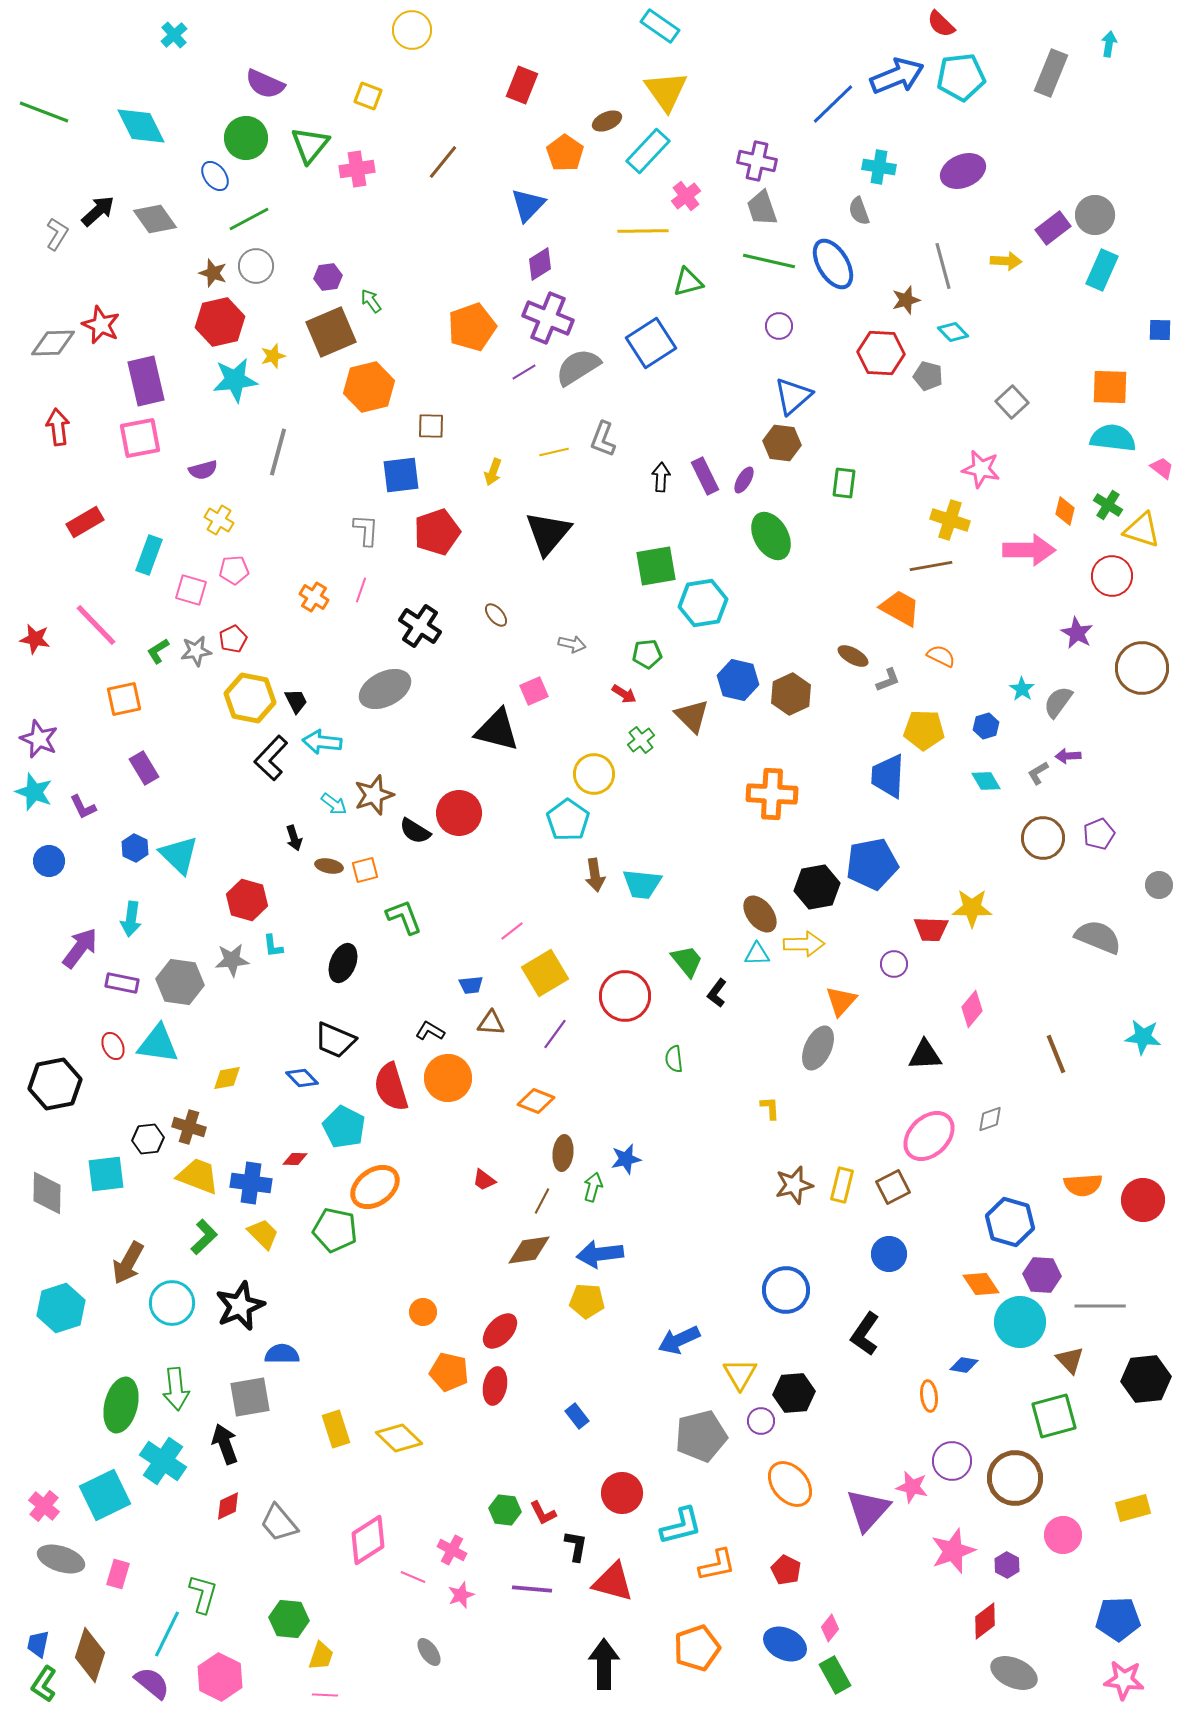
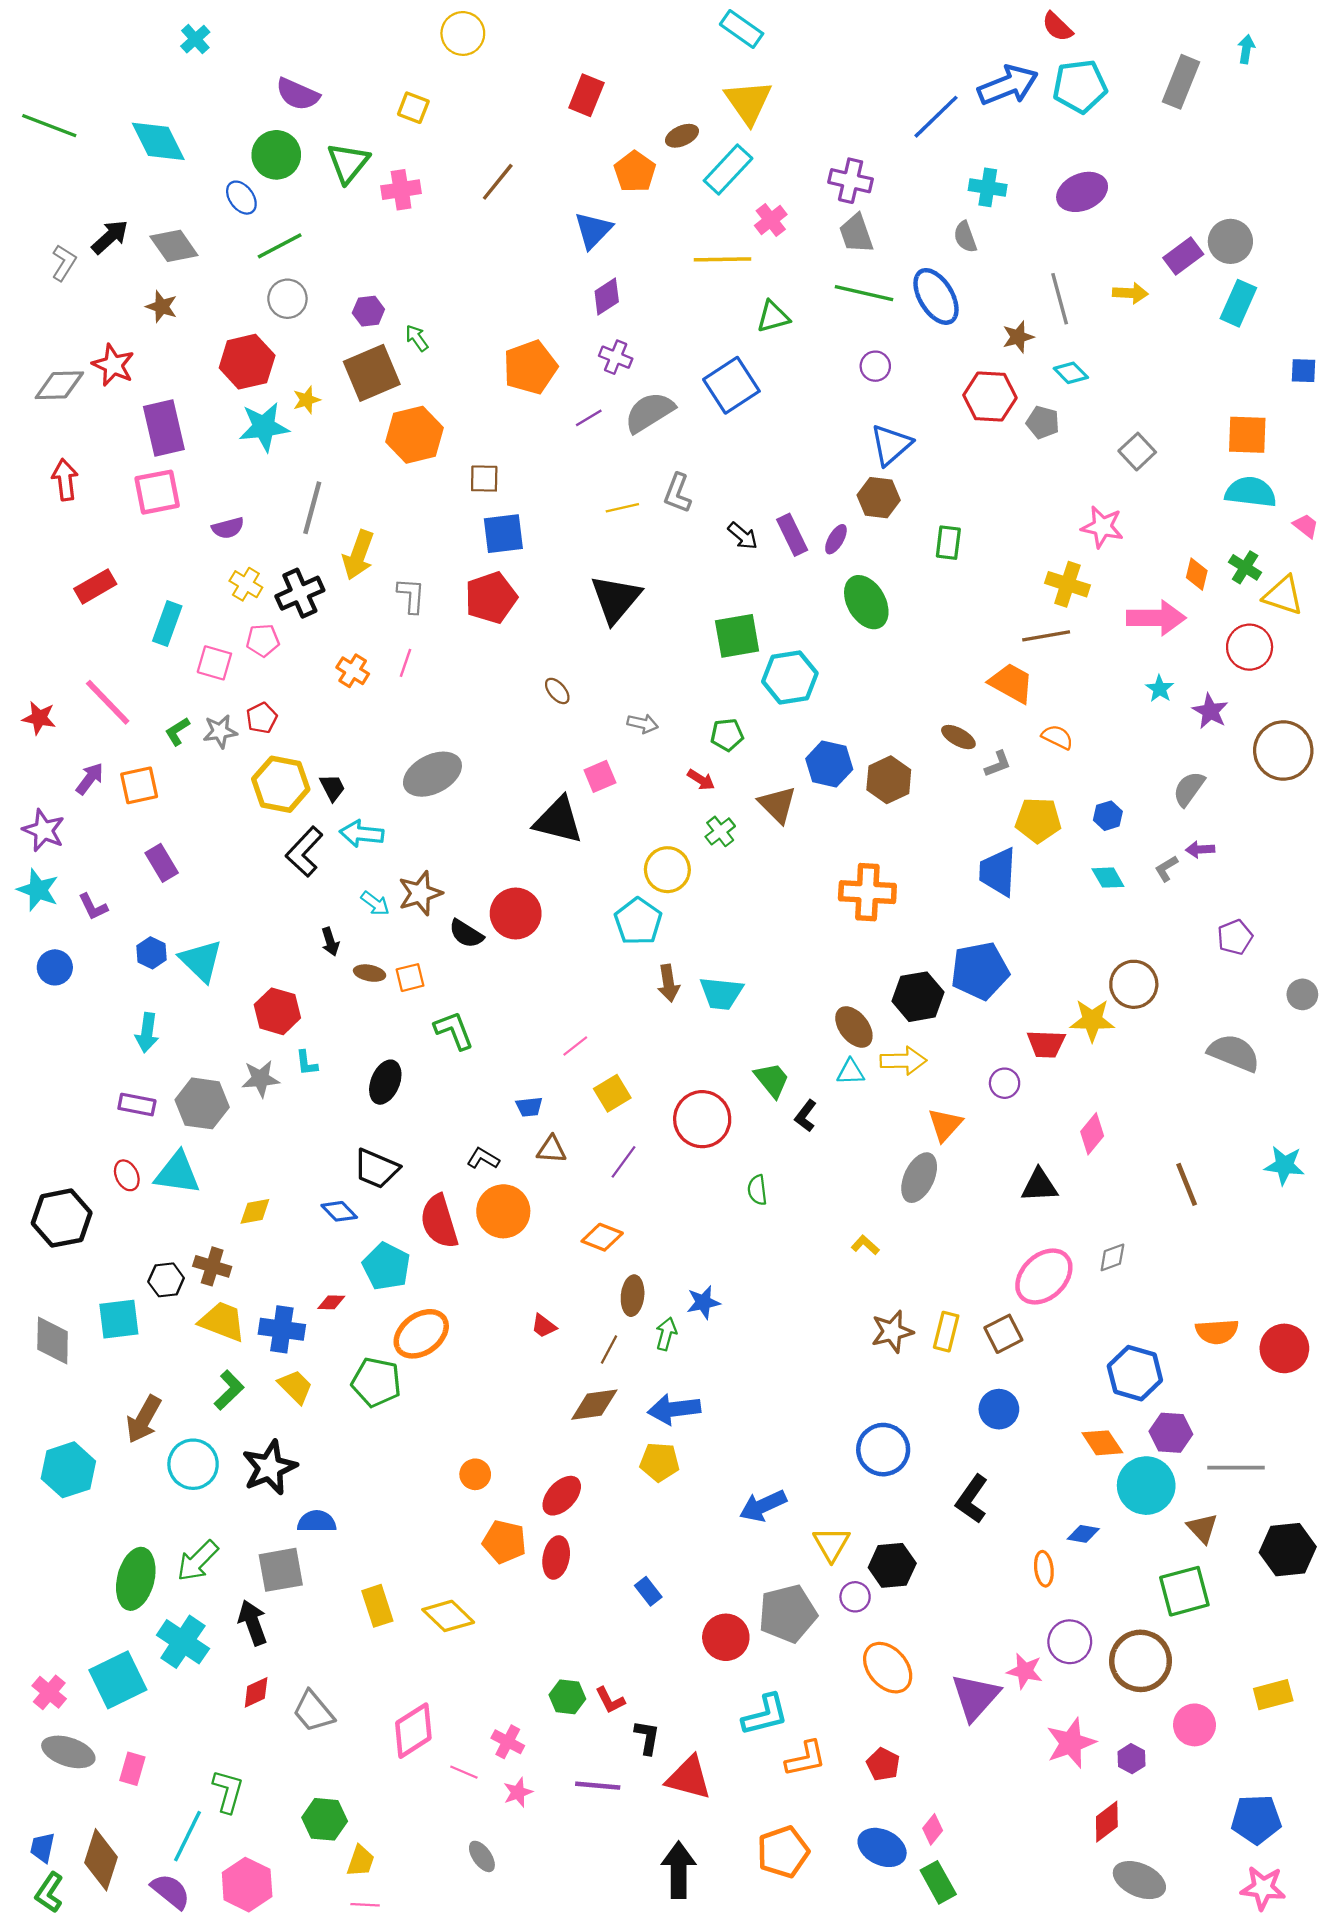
brown star: (213, 273) -> (162, 307), moved
purple cross: (548, 318) -> (616, 357), size x0.6
yellow arrow: (493, 472) -> (358, 555), moved, size x1.6
blue square: (401, 475) -> (503, 534), moved
black arrow: (661, 477) -> (743, 536), turned 128
black cross: (420, 626) -> (300, 593), moved, turned 33
cyan star: (1022, 689) -> (1160, 689), moved
brown circle: (1043, 838) -> (1134, 984), moved
purple arrow: (80, 948) -> (90, 779), moved, size x0.7
yellow square: (545, 973) -> (612, 1093), size x0.7
yellow L-shape: (770, 1108) -> (865, 1245), turned -45
green arrow: (176, 1389) -> (198, 1561), turned 51
red circle: (622, 1493) -> (726, 1637), moved

